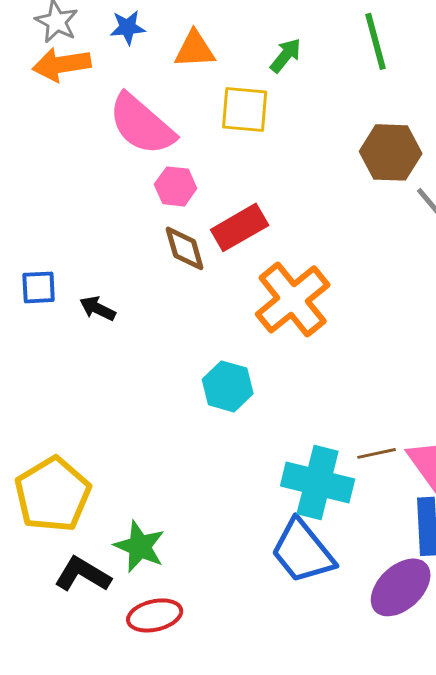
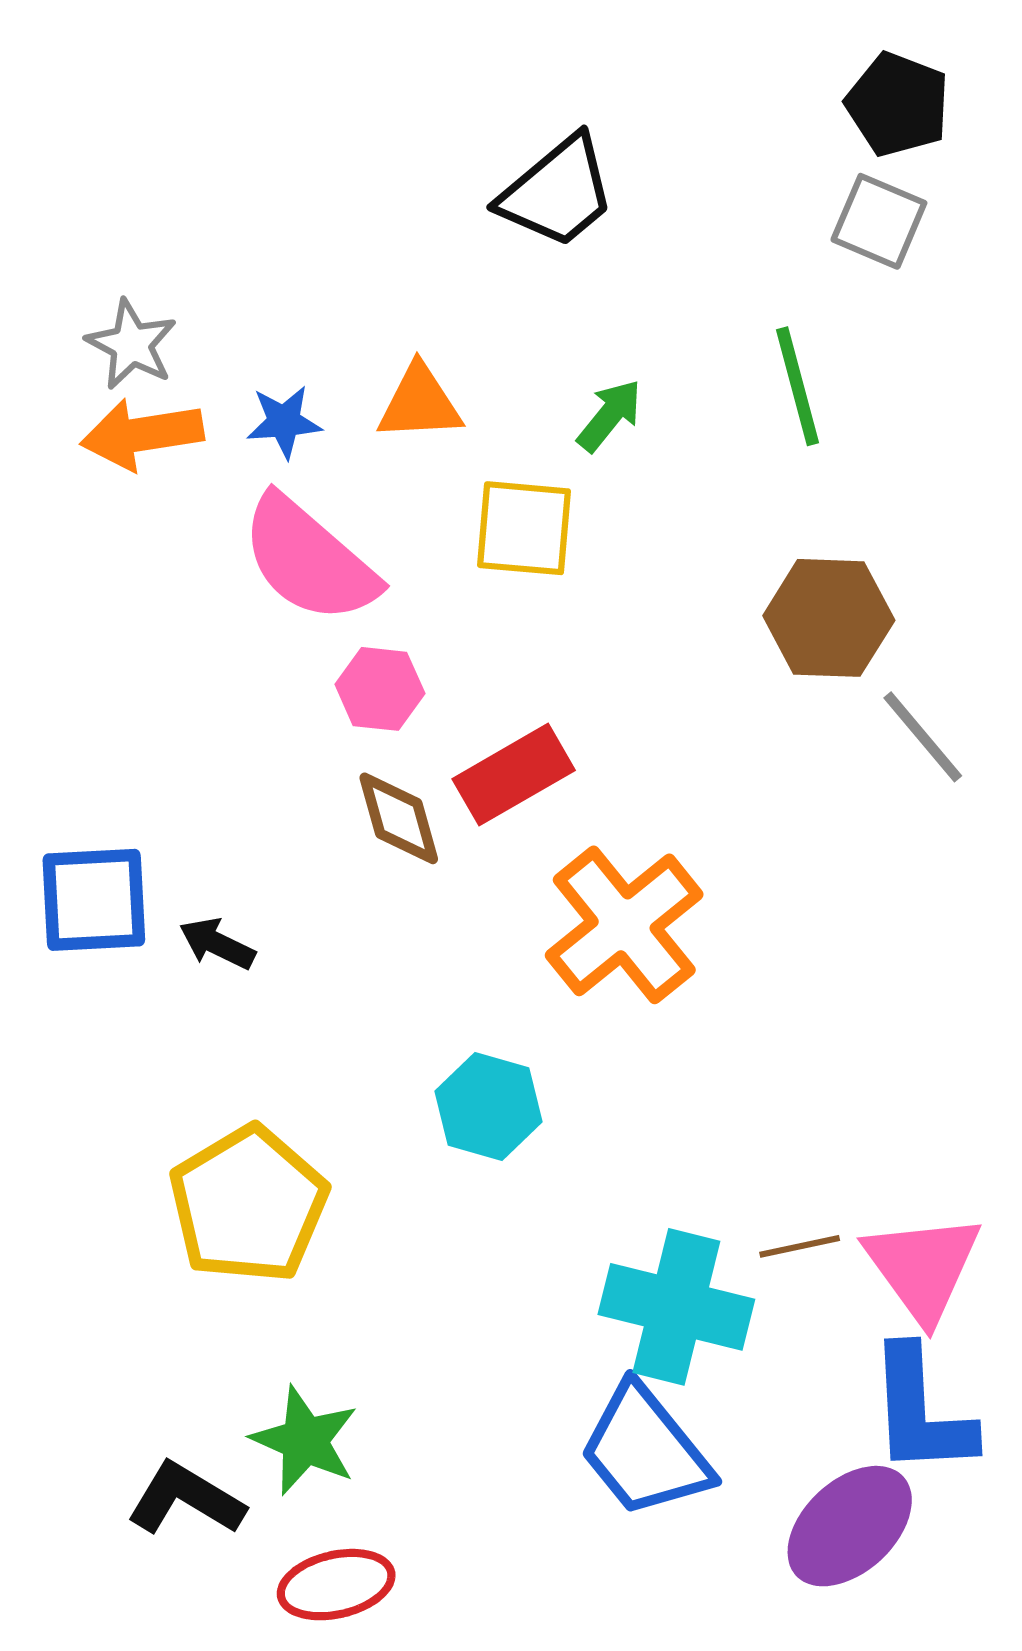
blue star: (128, 27) -> (284, 422), moved
blue square: (39, 287) -> (94, 900), size x1.5
yellow pentagon: (53, 494) -> (248, 1205), moved

